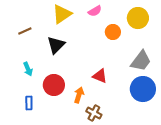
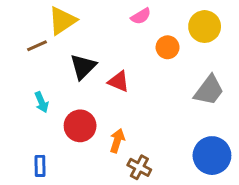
yellow triangle: (62, 14) -> (62, 21), moved
red triangle: (100, 76) -> (119, 81), moved
blue circle: (143, 89) -> (212, 156), moved
blue rectangle: (29, 103) -> (40, 166), moved

